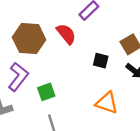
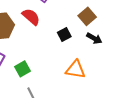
black square: (101, 61) -> (64, 35), turned -32

